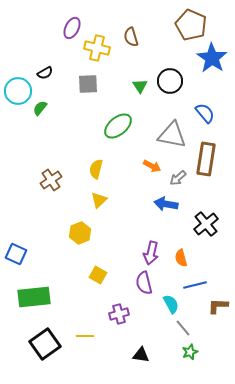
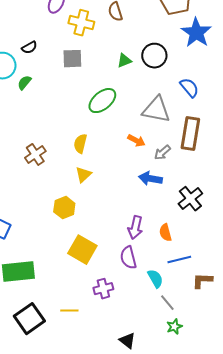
green triangle: (140, 86) -> (124, 61), turned 42
yellow square: (98, 275) -> (82, 250), size x1.6
black triangle: (141, 355) -> (127, 341), moved, turned 30

